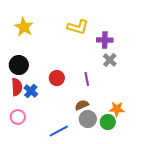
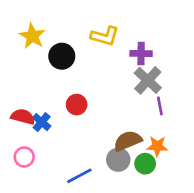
gray cross: (110, 60) -> (148, 80), size x1.5
black circle: (19, 65) -> (62, 56), moved
purple line: (87, 79) -> (160, 106), moved
red semicircle: (17, 87) -> (23, 117), turned -72
brown semicircle: (82, 105) -> (128, 141), moved, size x1.5

